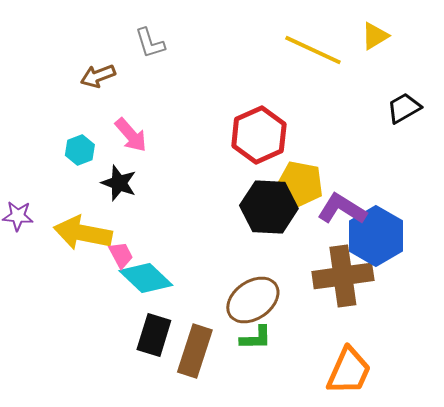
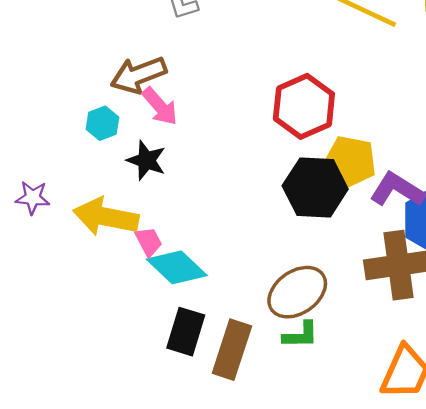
brown arrow: (98, 76) -> (138, 75), moved, size x1.4

